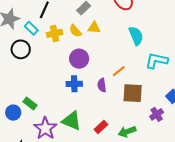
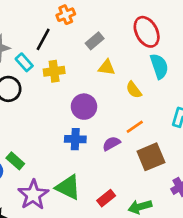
yellow semicircle: (75, 31) -> (134, 90), moved
cyan semicircle: (136, 36) -> (159, 66), moved
purple semicircle: (102, 85) -> (111, 144), turned 64
brown square: (133, 93) -> (151, 157), turned -30

